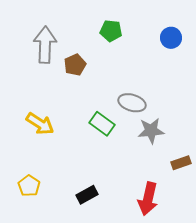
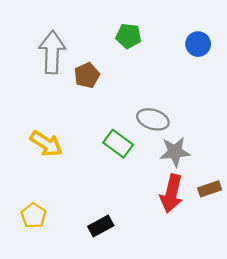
red arrow: (148, 199) -> (171, 194), moved

